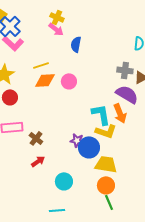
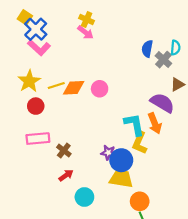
blue semicircle: (76, 44) -> (147, 49), moved
yellow line: (41, 65) -> (56, 86), moved
gray cross: (125, 70) -> (163, 60), moved, turned 35
yellow L-shape: (106, 131) -> (140, 143), turned 95
yellow trapezoid: (106, 164) -> (121, 179), moved
cyan circle: (64, 181) -> (84, 197), moved

